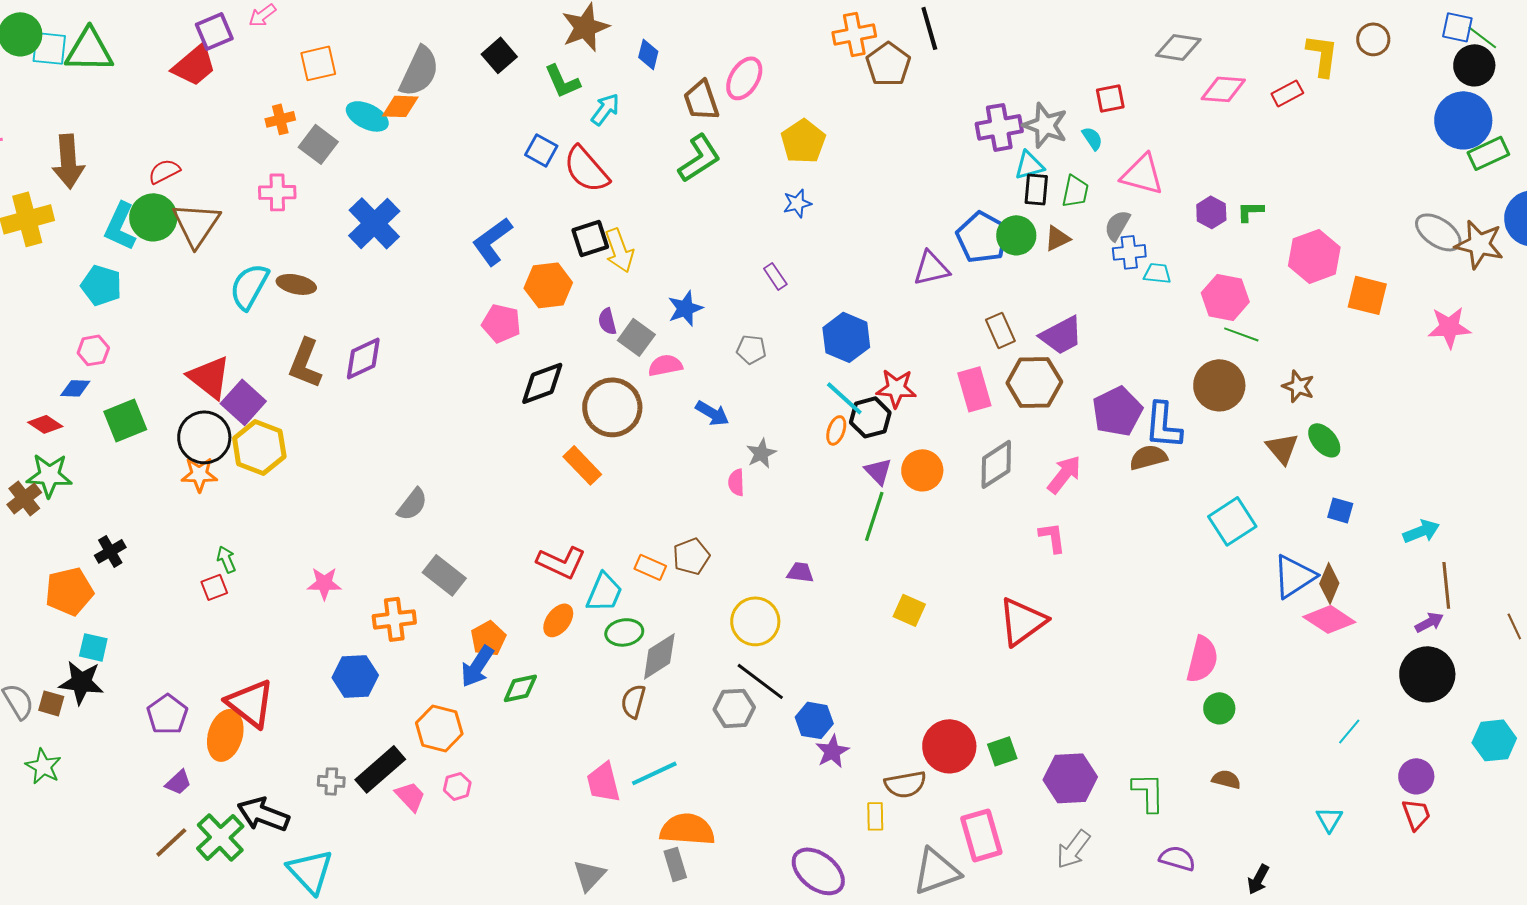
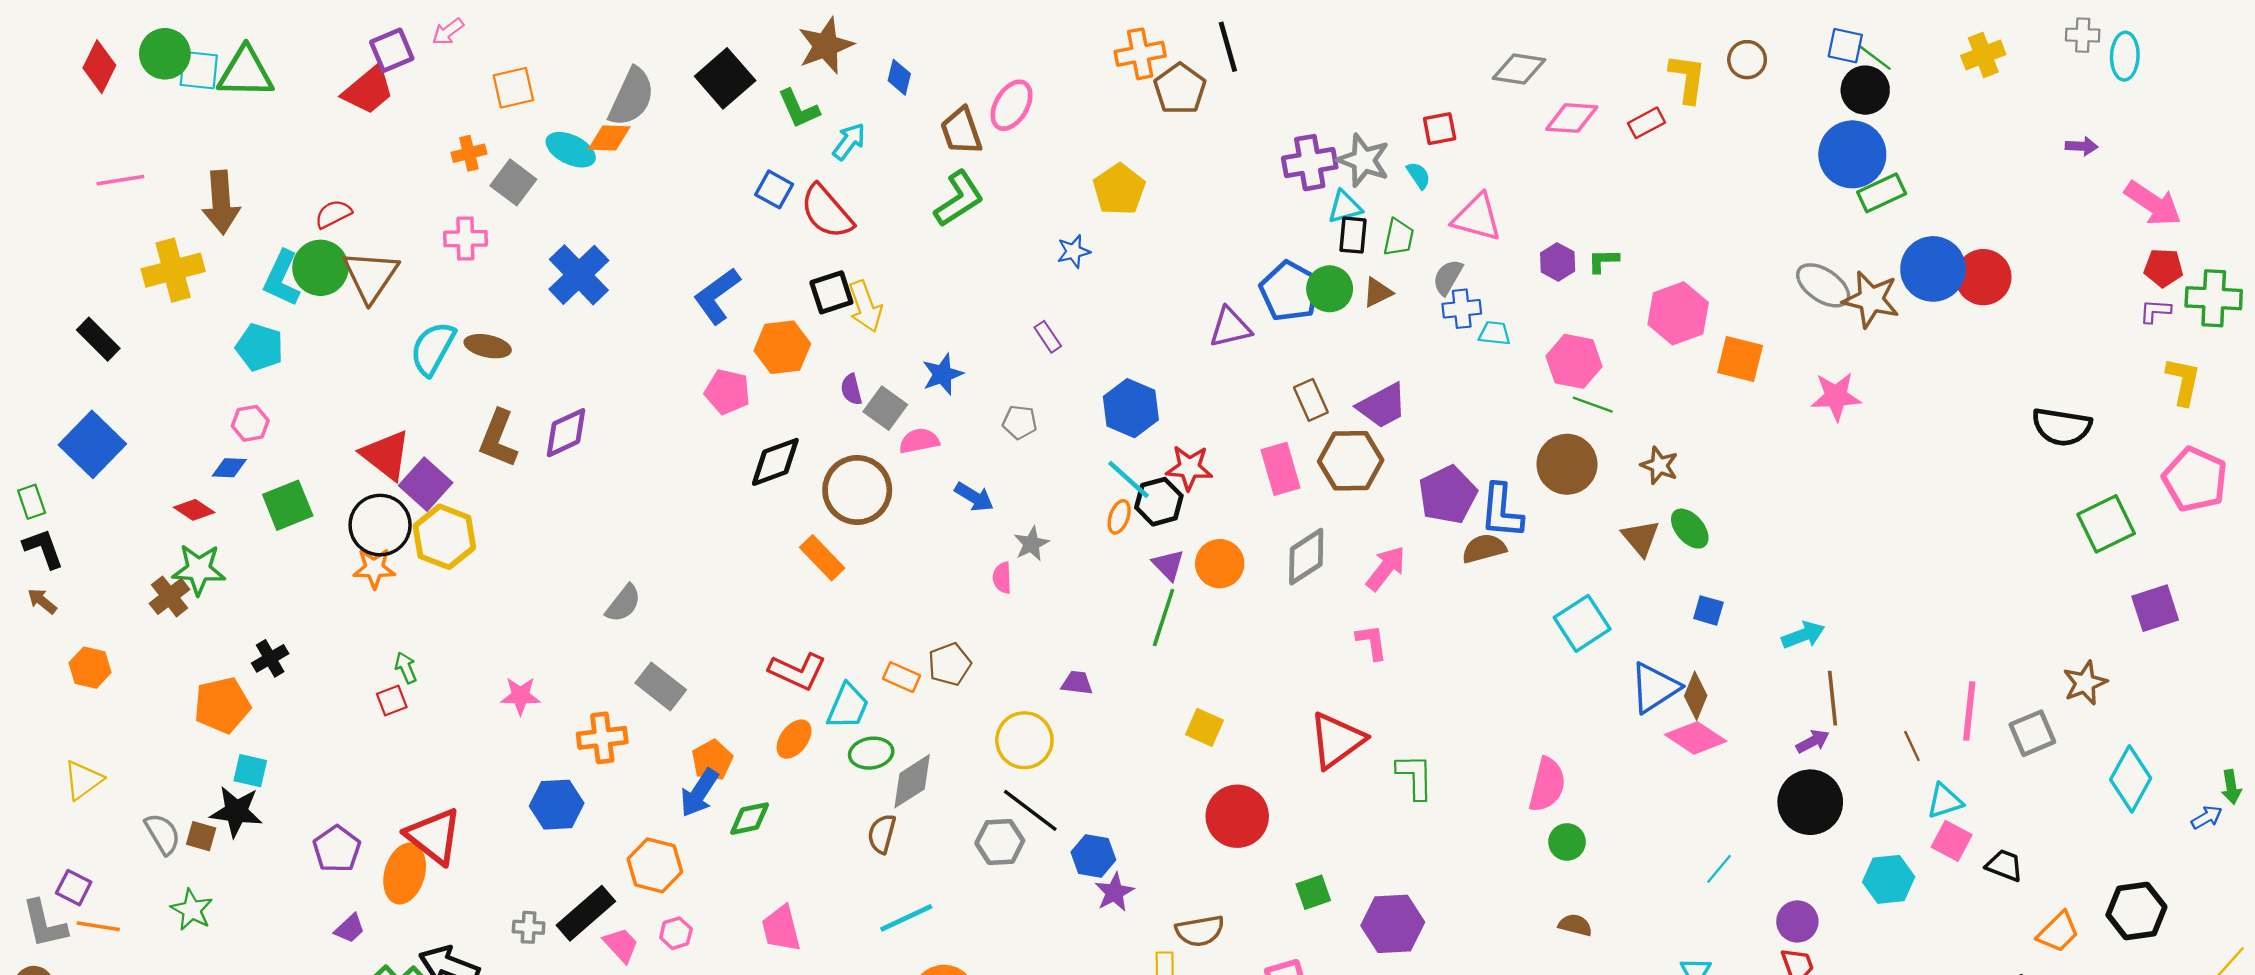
black square: (499, 55) -> (725, 78), size x1.4
yellow pentagon: (803, 141) -> (1119, 189), moved
red circle: (949, 746) -> (1237, 816), moved
pink trapezoid: (603, 782) -> (781, 929), moved
green L-shape: (1148, 792) -> (1415, 776), moved

